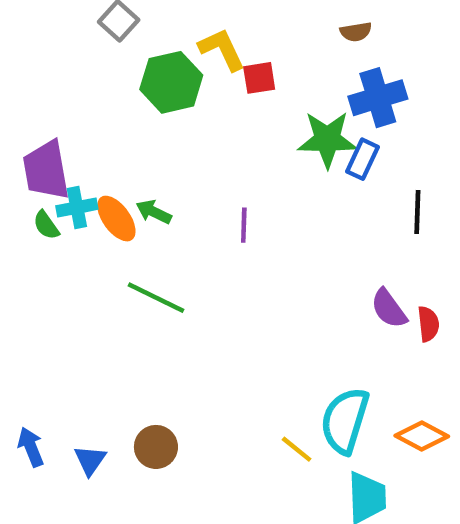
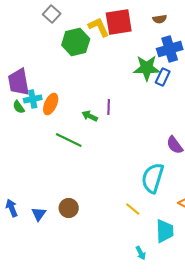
red square: (259, 78) -> (119, 22), moved, size x1.8
green arrow: (154, 212) -> (90, 116), moved
orange ellipse: (116, 219) -> (51, 104), turned 60
cyan semicircle: (345, 421) -> (153, 178), moved

